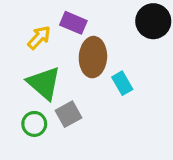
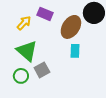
brown ellipse: (93, 57) -> (71, 27), moved, turned 30
cyan rectangle: (122, 83) -> (75, 51), turned 32

